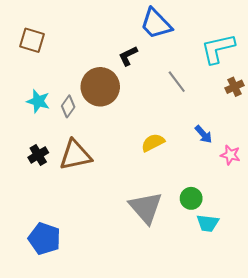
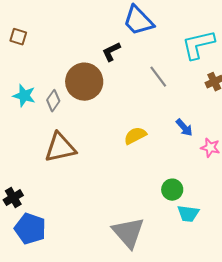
brown square: (32, 40) -> (18, 37), size x0.7
black cross: (38, 155) -> (13, 198), moved
gray triangle: (146, 208) -> (128, 233), moved

